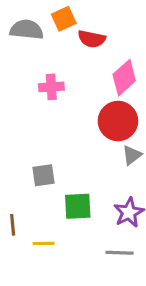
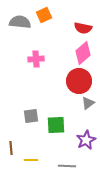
red semicircle: (92, 39) -> (83, 28), moved
green square: (78, 206) -> (56, 125), moved
gray line: (120, 253) -> (67, 166), moved

